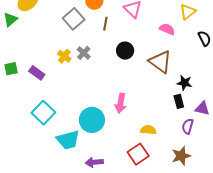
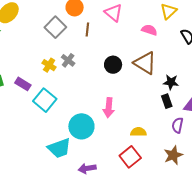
black circle: (125, 51) -> (113, 65), moved
cyan square: (43, 113) -> (45, 100), moved

